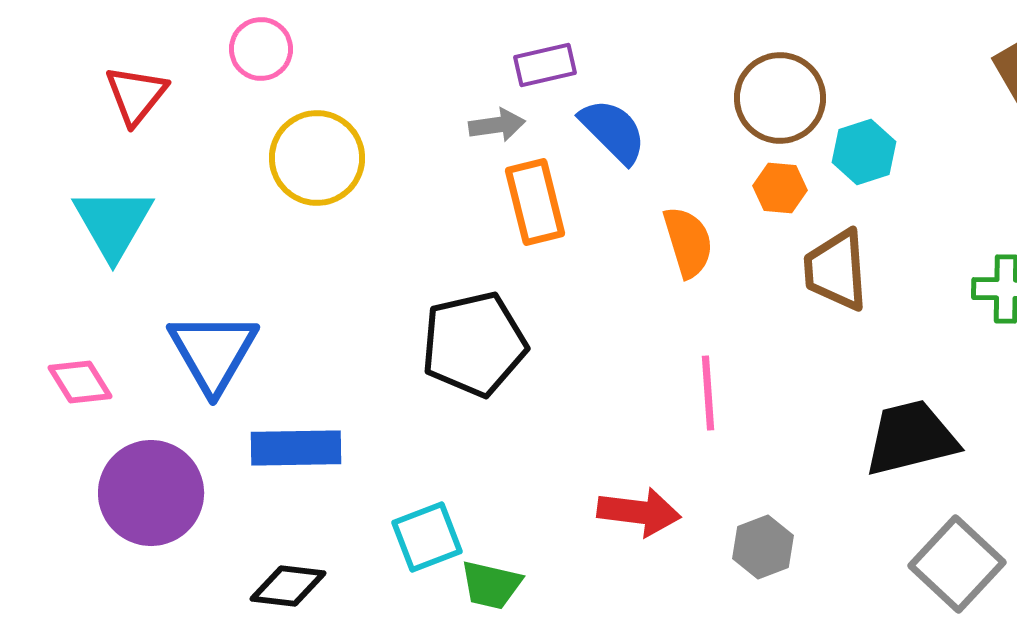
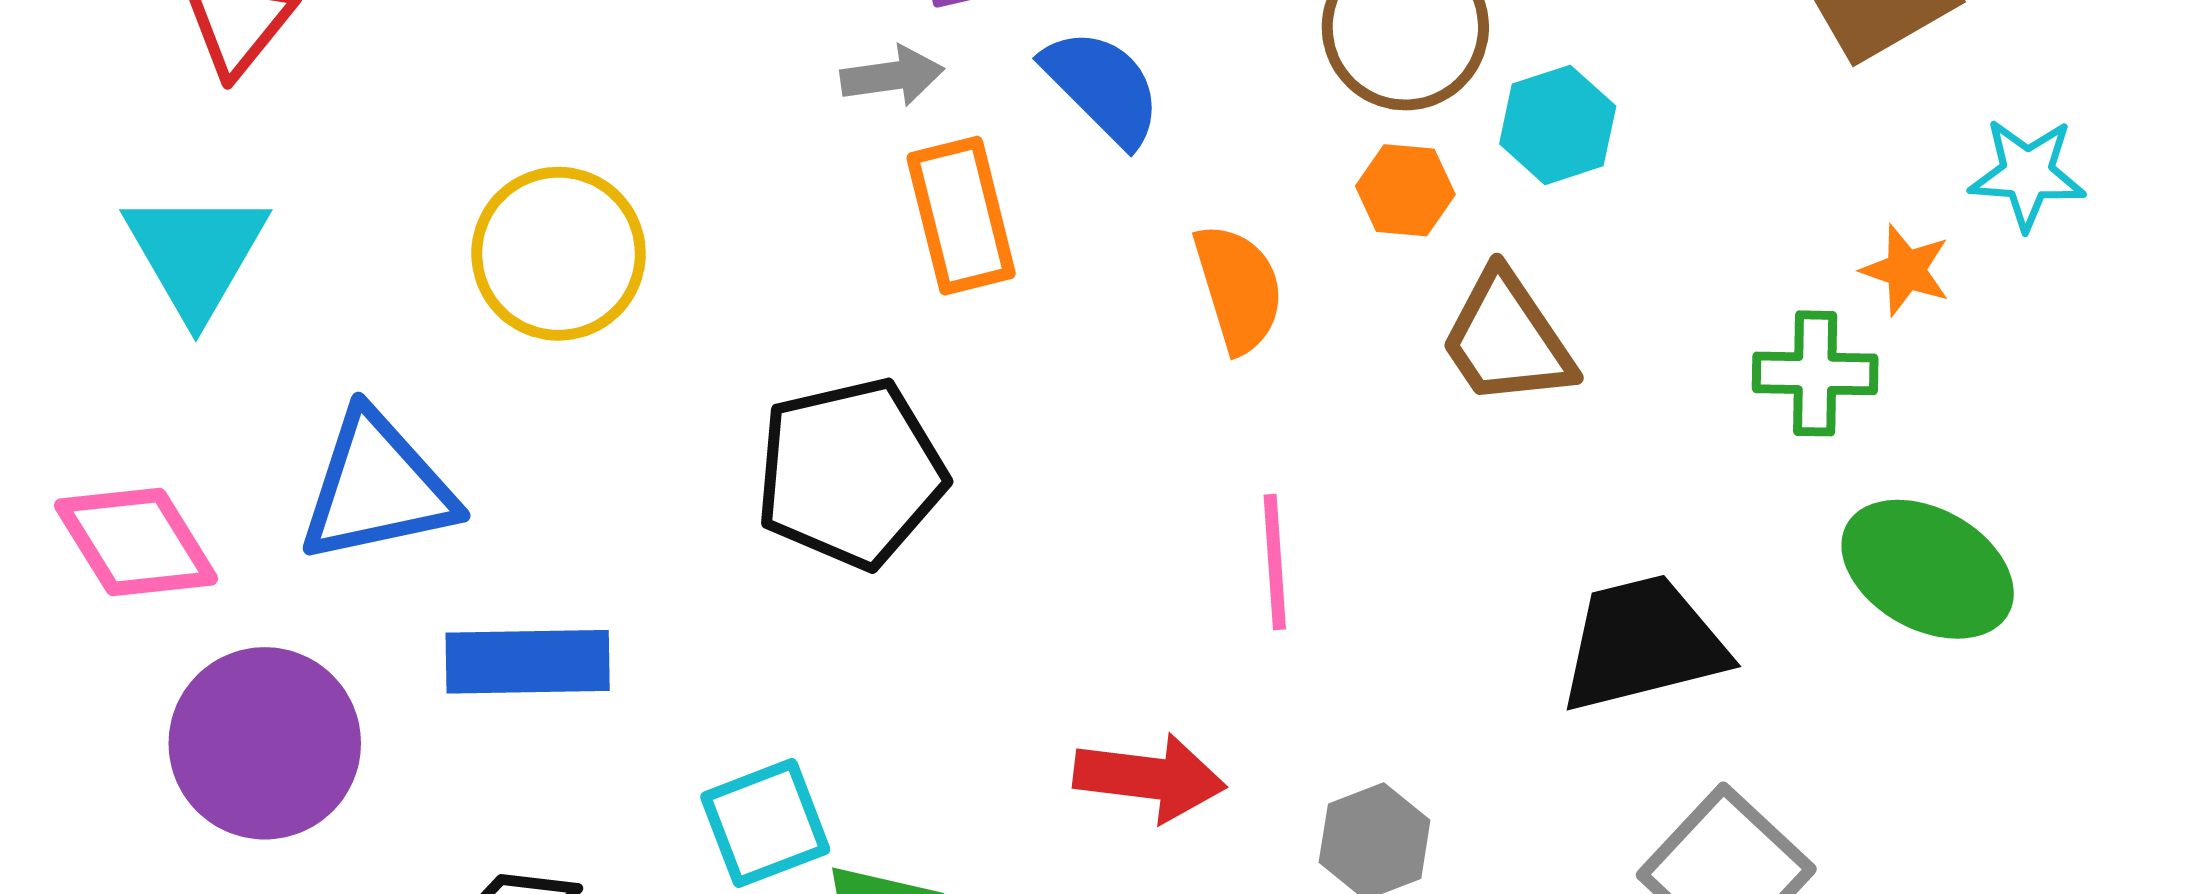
yellow circle: (317, 158) -> (559, 254), moved
brown trapezoid: (836, 270) -> (1507, 339), turned -30
blue triangle: (213, 352) -> (377, 488), turned 48
pink diamond: (80, 382) -> (136, 542), size x1.4

